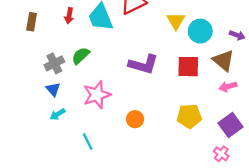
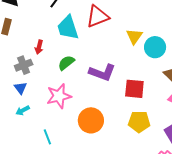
red arrow: (69, 16) -> (39, 47), moved
green semicircle: (81, 56) -> (66, 63), moved
red square: (188, 67) -> (134, 89), moved
orange circle: (135, 119) -> (91, 120), size x1.6

